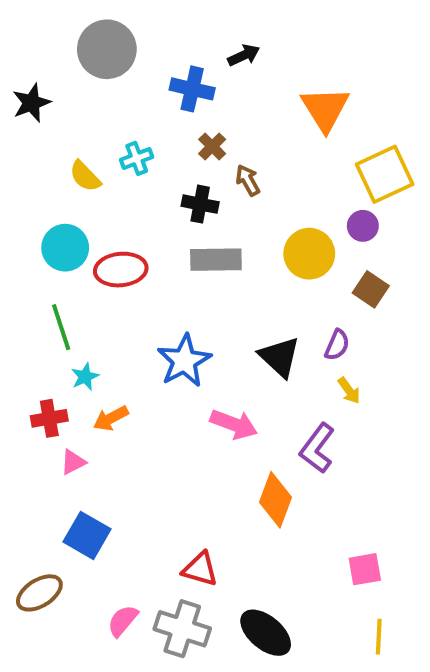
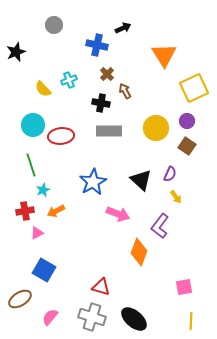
gray circle: (107, 49) -> (54, 25), size x0.6
purple circle: (363, 226) -> (187, 121), moved
pink semicircle: (123, 621) -> (50, 317), moved

